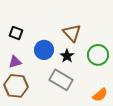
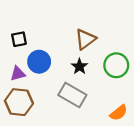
black square: (16, 33) -> (19, 39), turned -32
brown triangle: (72, 33) -> (85, 39), turned 36
blue circle: (44, 50) -> (39, 62), moved

